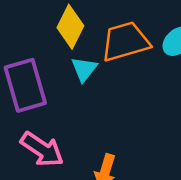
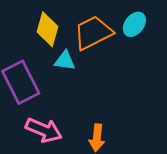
cyan triangle: (84, 69) -> (65, 61), turned -50

